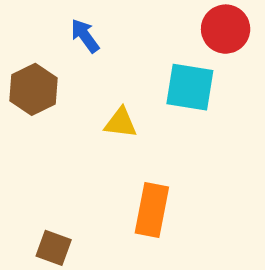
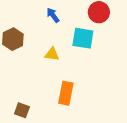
blue arrow: (85, 36) -> (53, 15), moved

